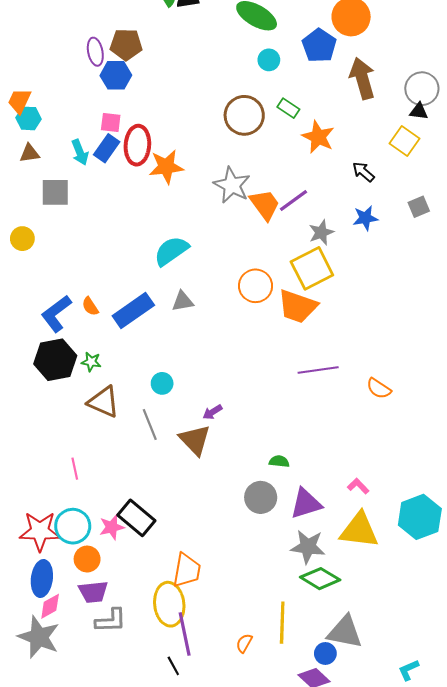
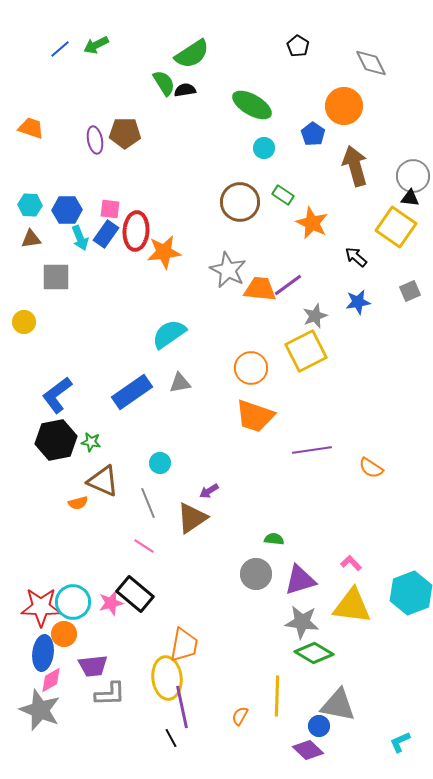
blue pentagon: (319, 46) -> (313, 134), size x0.7
blue hexagon: (116, 75) -> (67, 210), moved
orange trapezoid: (19, 101) -> (31, 128), moved, turned 84
yellow square: (404, 141) -> (396, 227), size x1.4
orange trapezoid: (265, 205) -> (260, 289), turned -48
orange semicircle: (90, 306) -> (78, 503), moved, turned -72
orange trapezoid: (298, 306) -> (255, 416), moved
brown triangle: (195, 440) -> (192, 518), turned 40
pink line: (75, 469) -> (144, 546), moved, turned -45
orange circle: (87, 559) -> (64, 634), moved

